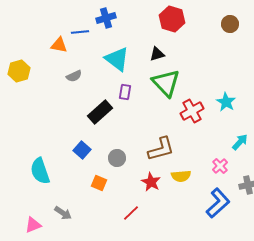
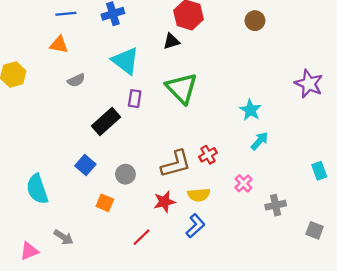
blue line: (80, 32) -> (66, 14), moved
black triangle: (157, 54) -> (171, 41), moved
red cross: (192, 111) -> (208, 155), moved, size x0.7
cyan arrow: (240, 142) -> (260, 141), moved
red star: (151, 182) -> (164, 202), turned 30
blue L-shape: (218, 203) -> (195, 226), moved, size x0.7

